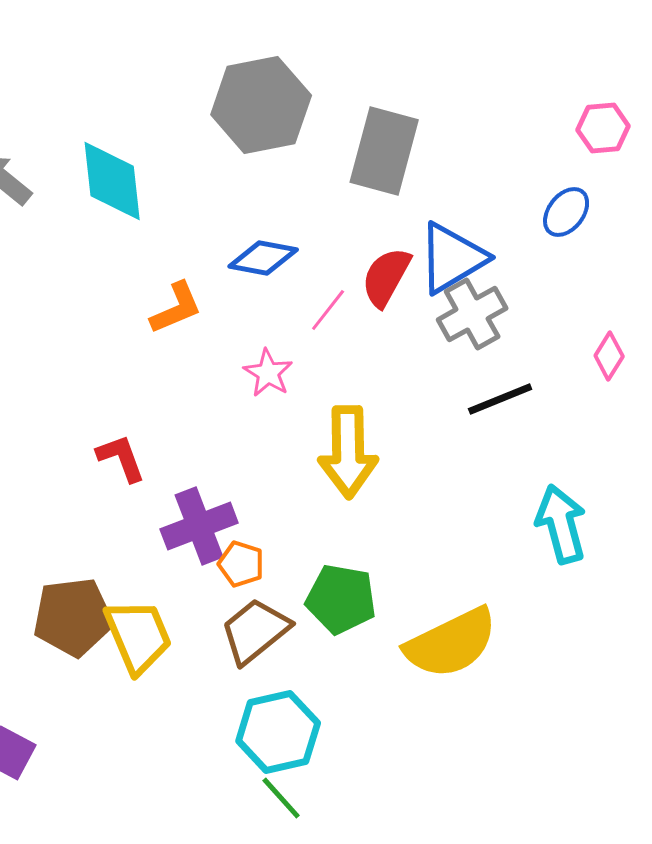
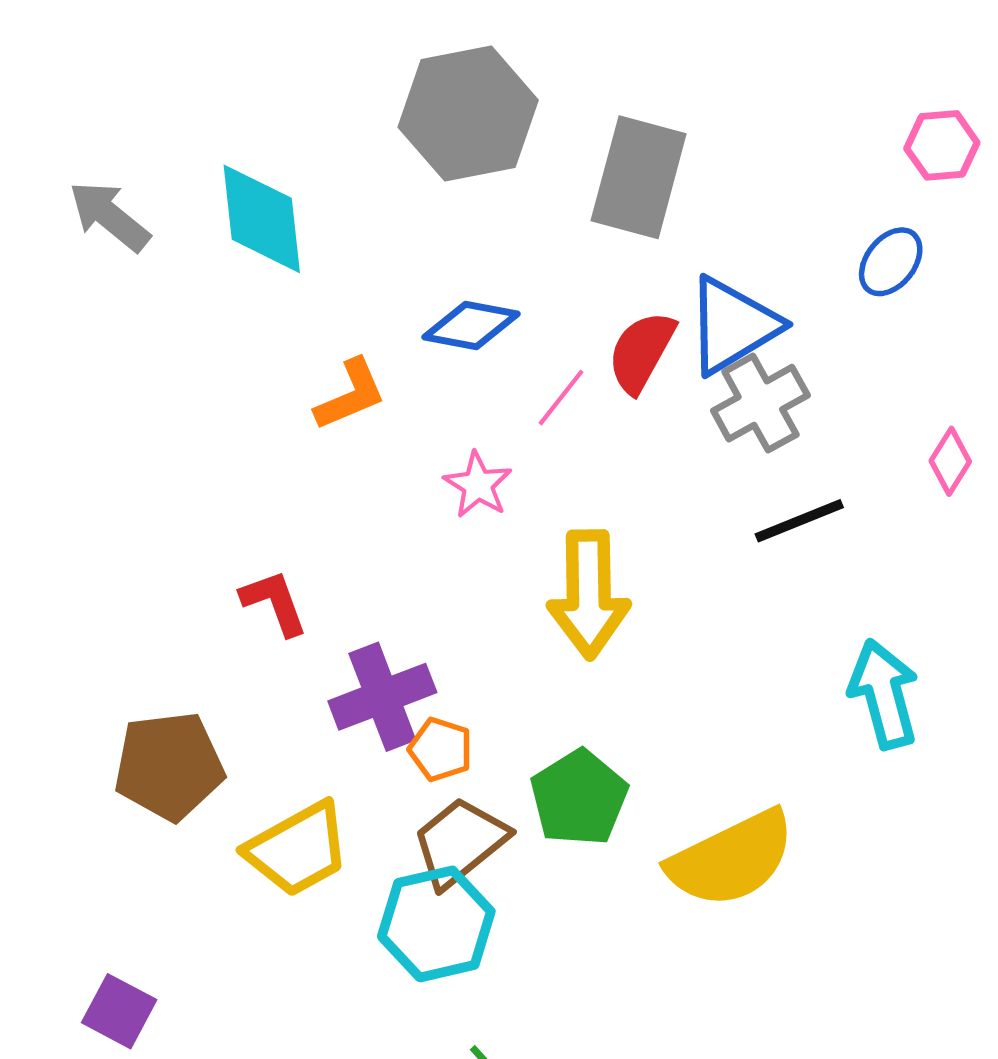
green pentagon: (341, 599) -> (579, 798), turned 30
brown pentagon: (73, 617) -> (169, 766), moved
yellow trapezoid: (138, 636) -> (298, 849), turned 84
cyan hexagon: (278, 732) -> (436, 924), moved

